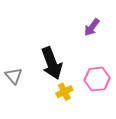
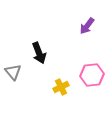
black arrow: (52, 63) -> (39, 53), moved, size x0.7

